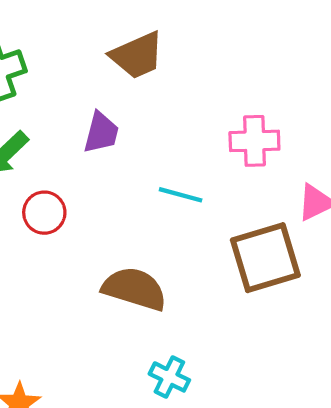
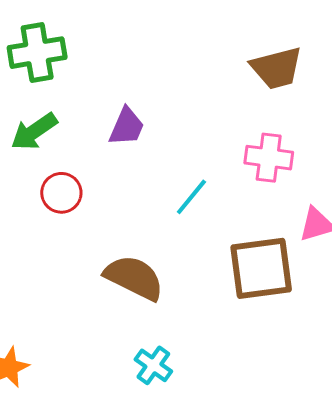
brown trapezoid: (137, 55) -> (277, 68), moved
cyan line: (181, 195) -> (191, 197), turned -75

